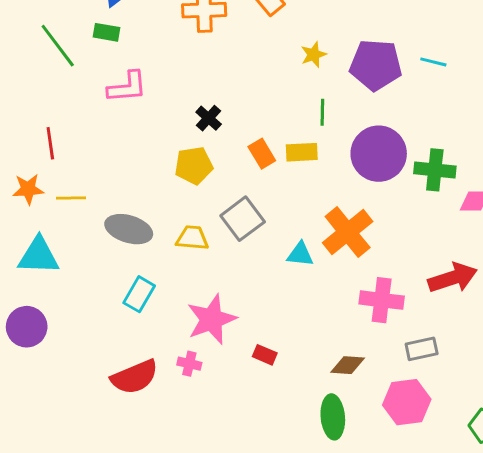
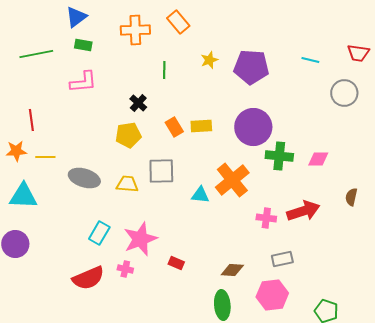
green rectangle: (107, 32) -> (83, 45), moved
green line: (58, 46) -> (36, 54), turned -64
cyan line: (433, 62) -> (310, 60), moved
green line: (322, 112) -> (164, 70), moved
green cross: (435, 170) -> (279, 156), moved
gray square: (243, 219) -> (161, 171), turned 36
cyan rectangle: (139, 294) -> (99, 233), moved
pink cross: (382, 300) -> (266, 218), moved, size x0.7

